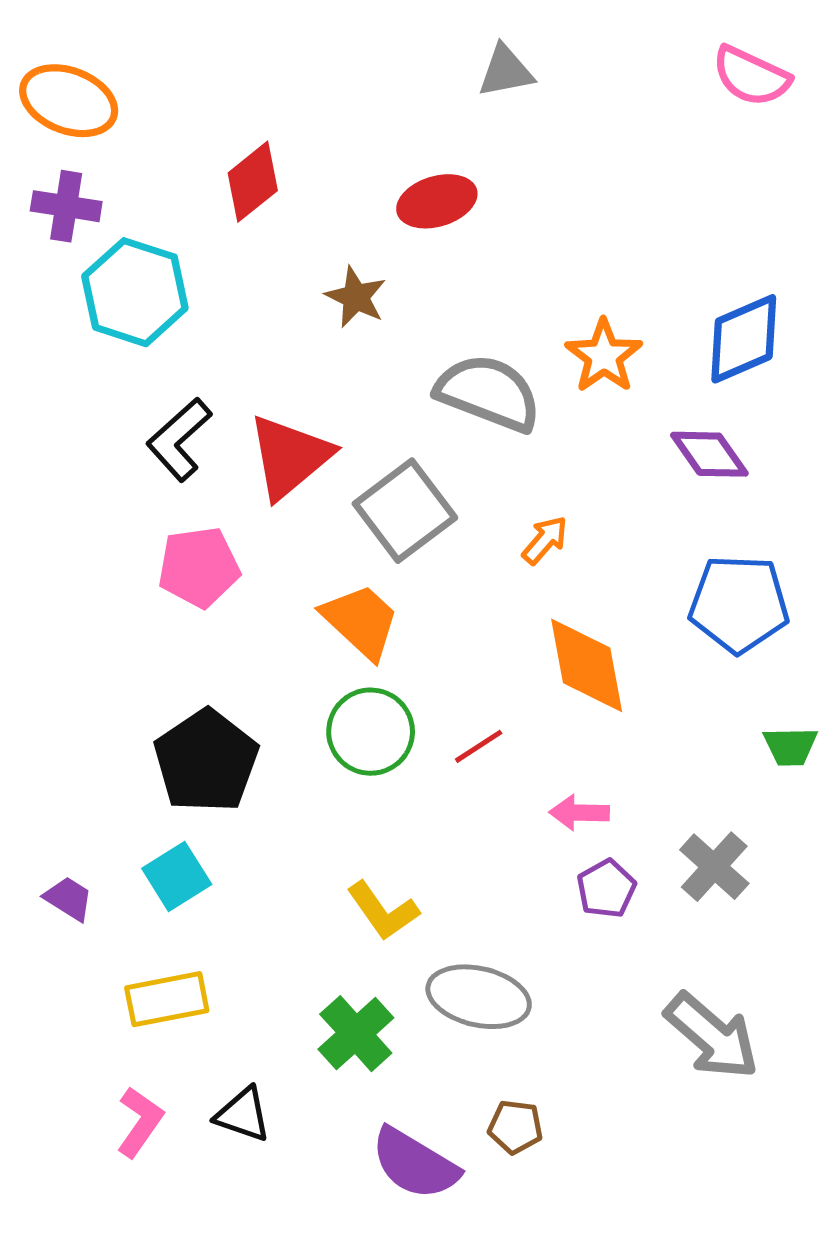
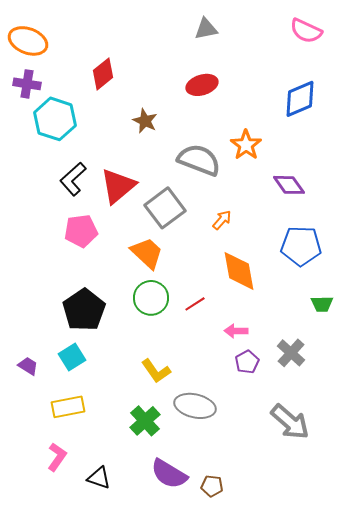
red ellipse: (437, 201) -> (202, 85), moved
blue diamond: (744, 339) -> (300, 99), moved
black triangle: (243, 1115) -> (99, 478), moved
brown pentagon: (515, 1127) -> (212, 486), moved

